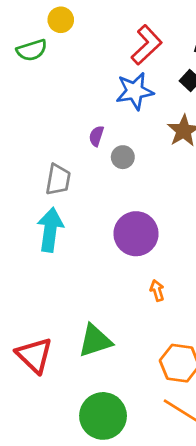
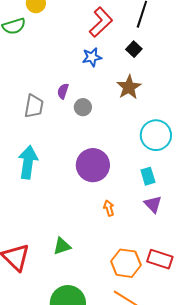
blue star: (135, 91) -> (92, 57), size x0.7
gray trapezoid: (58, 180) -> (34, 106), moved
green triangle: (95, 341) -> (62, 246), size x0.7

